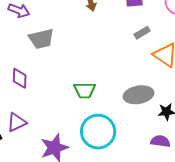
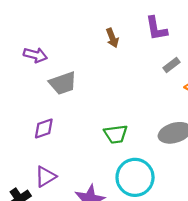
purple diamond: (20, 78) -> (44, 128), turned 75

